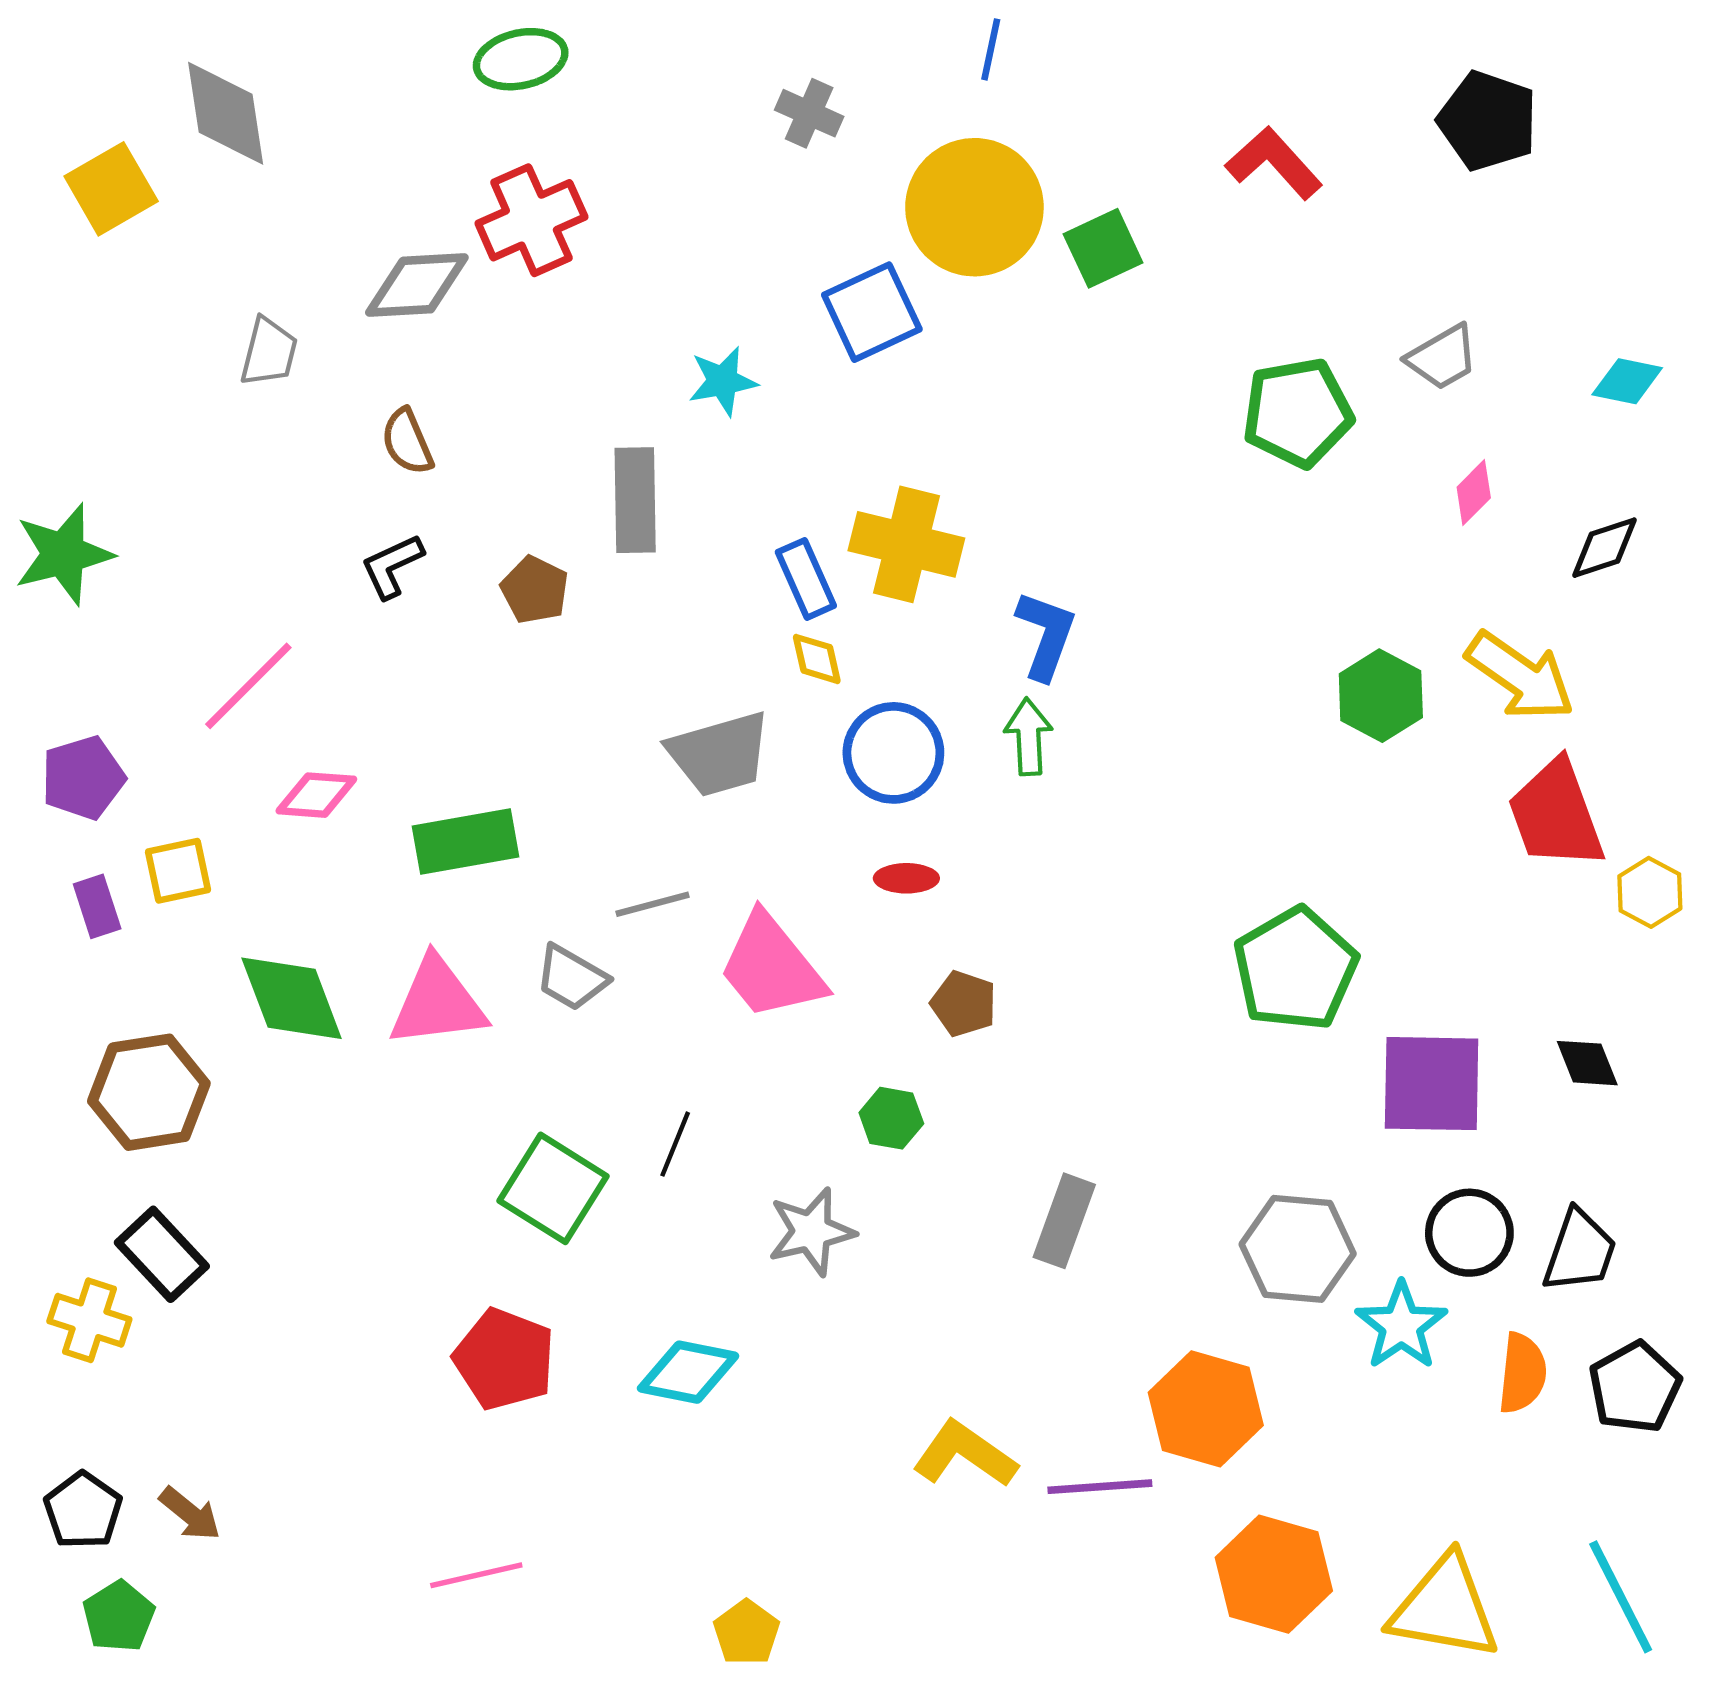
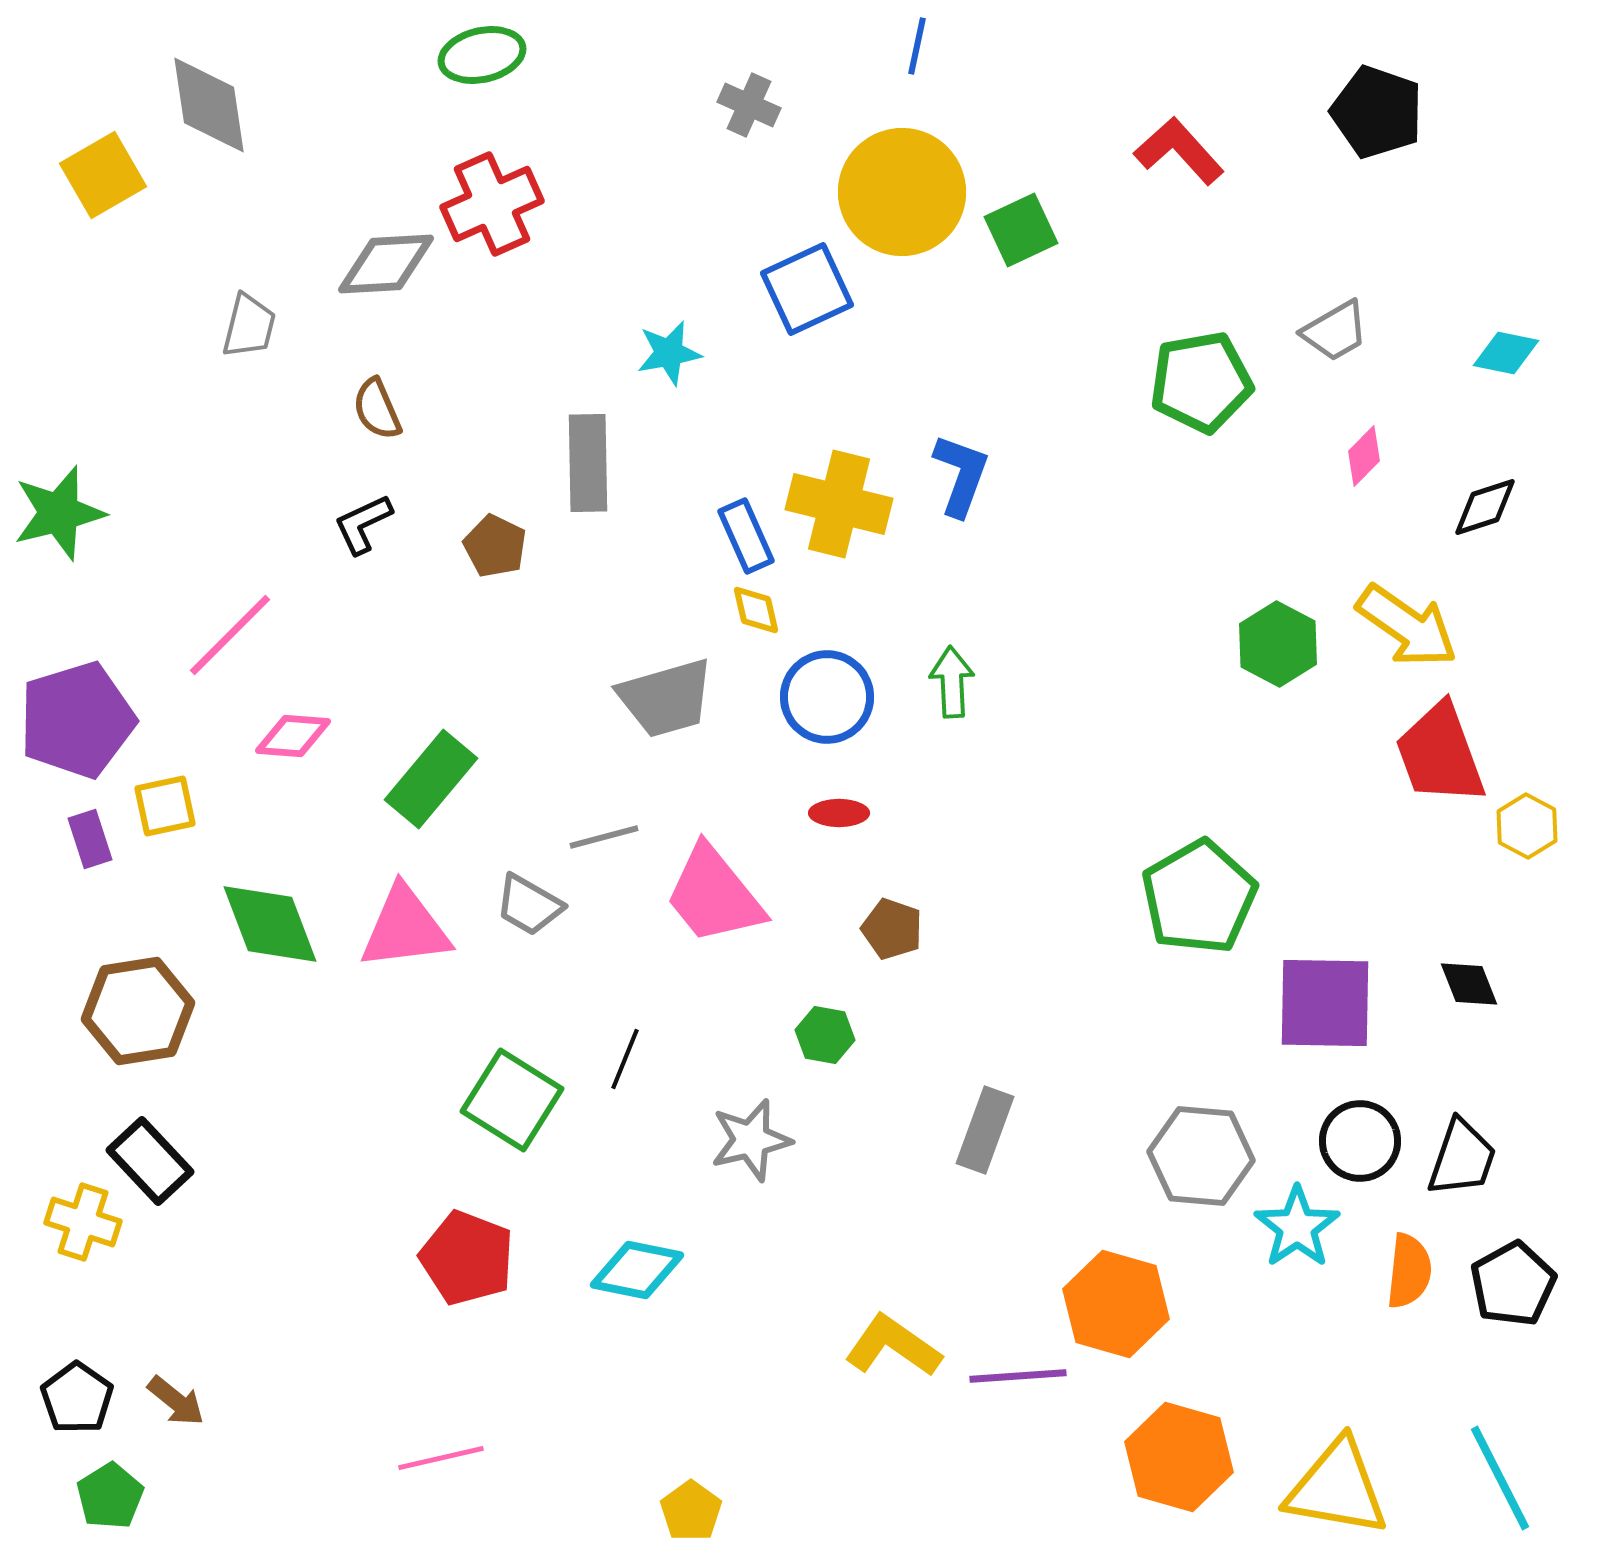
blue L-shape: (1046, 635) -> (961, 475), moved
purple pentagon: (83, 778) -> (77, 720), size x1.5
green rectangle: (466, 842) -> (431, 779), turned -40

